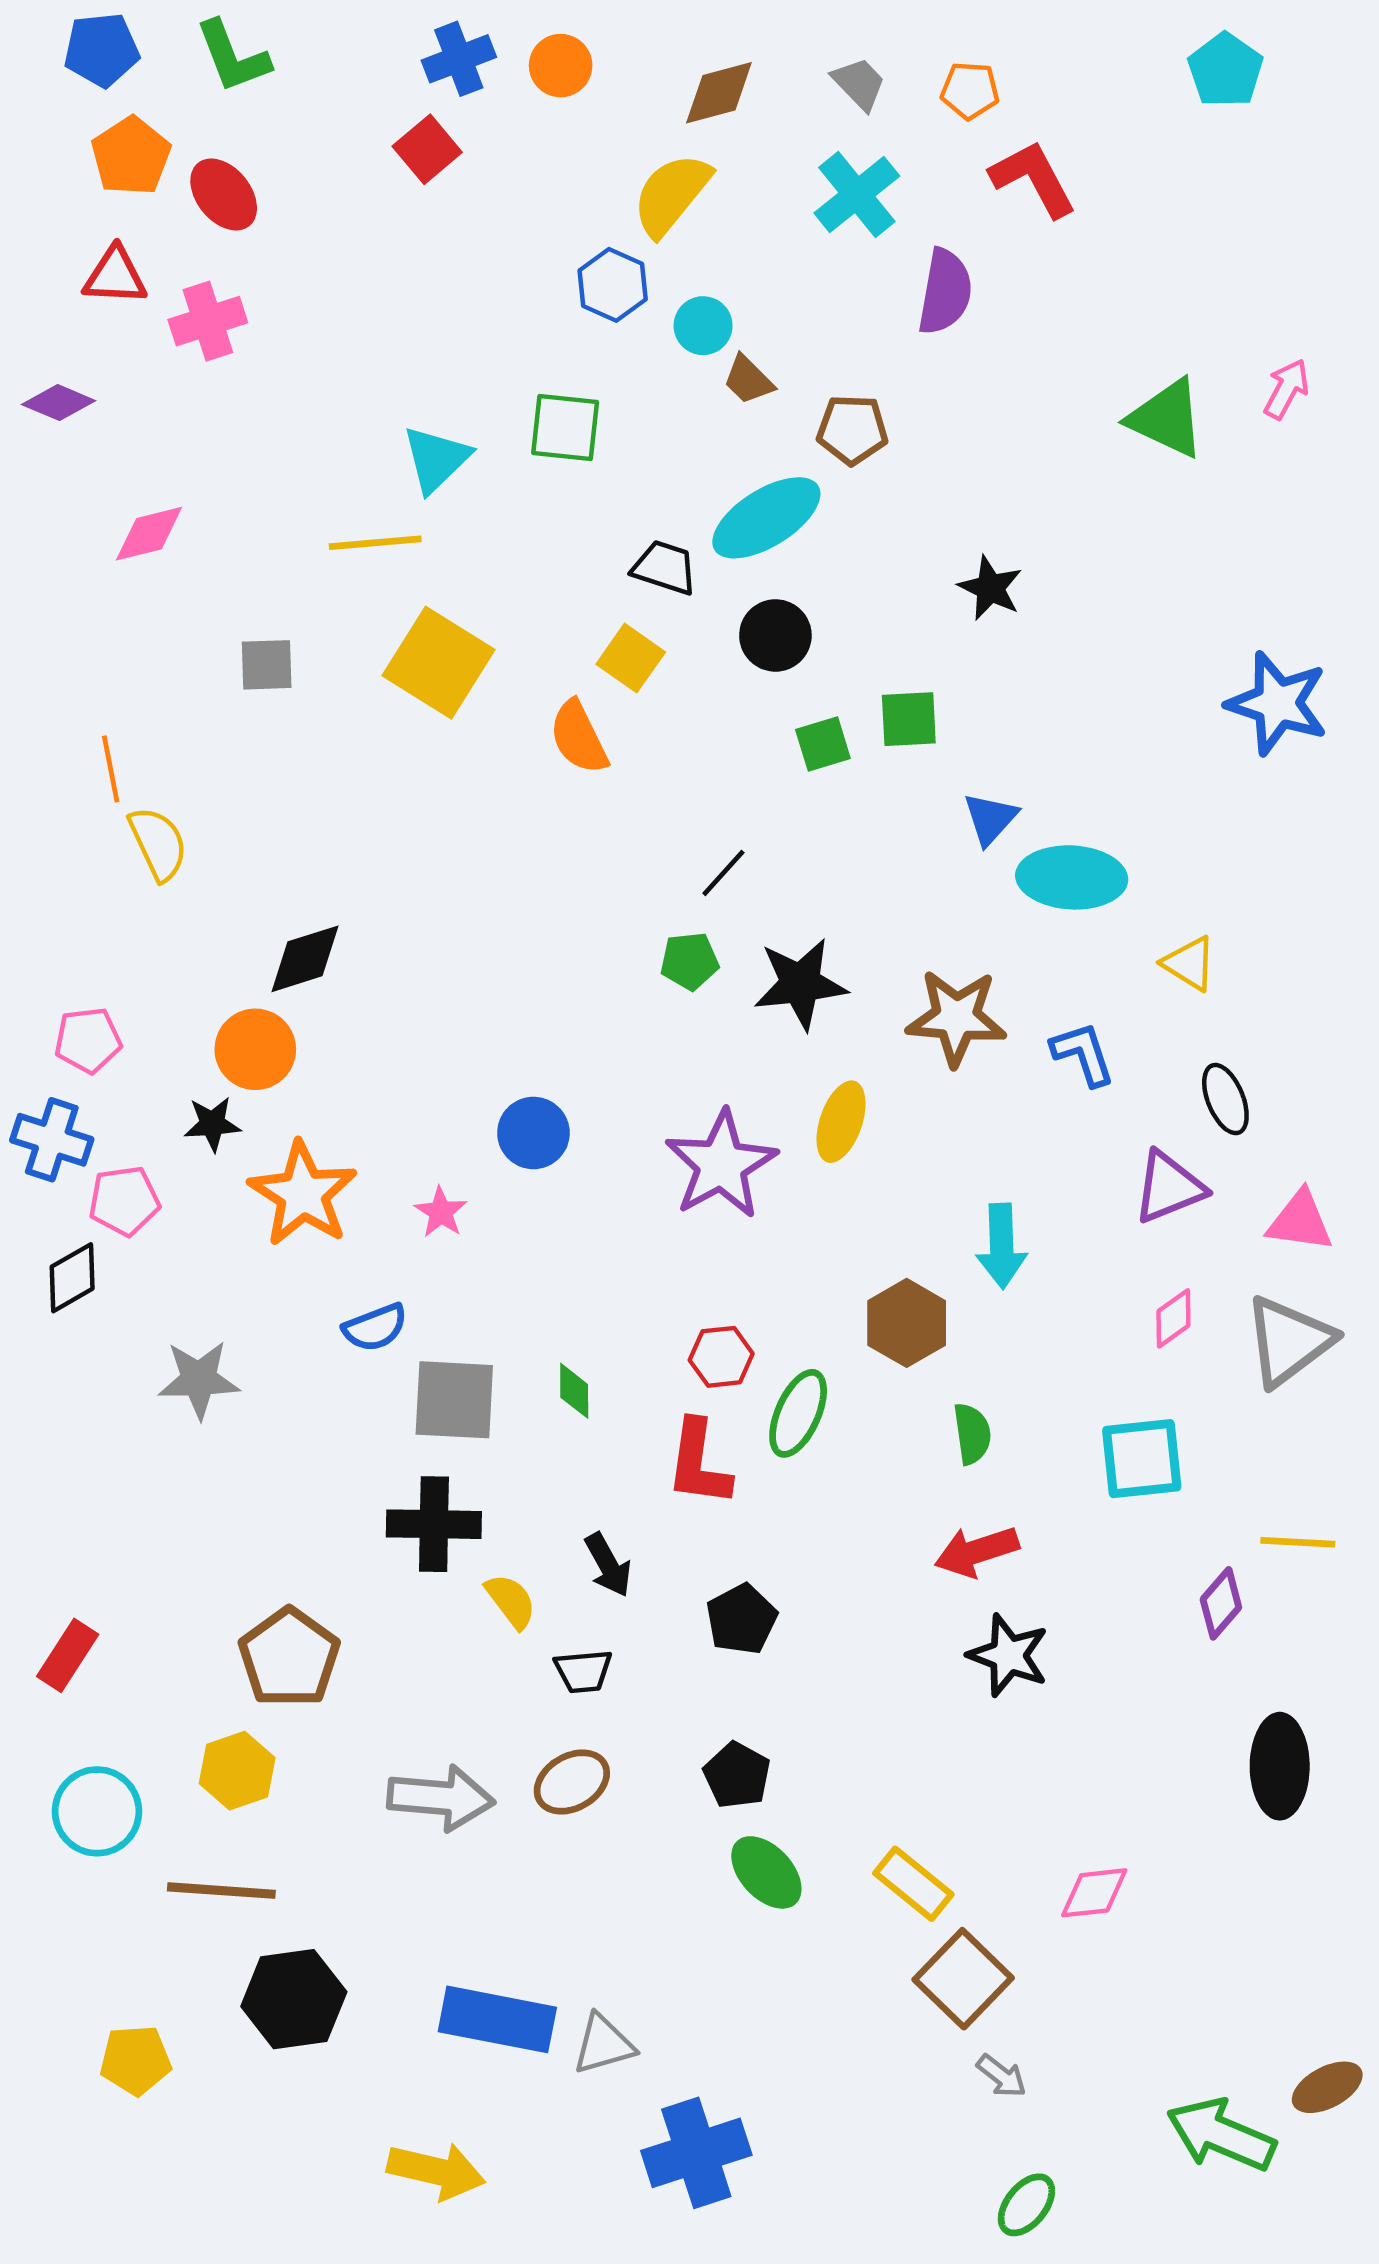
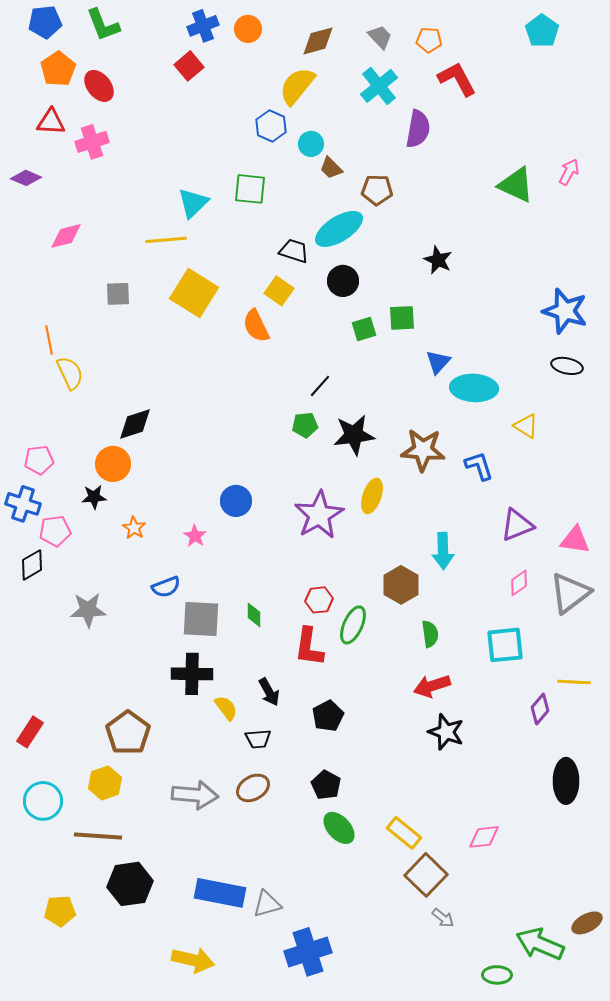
black ellipse: (1225, 1099) -> (567, 366), moved, turned -56
orange star: (303, 1194) -> (134, 528), size x0.5
green ellipse: (1026, 2205) -> (497, 975), moved, turned 52

